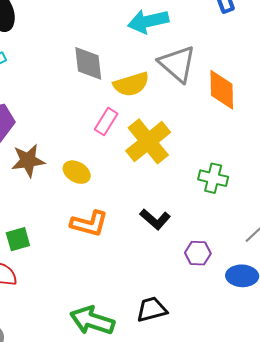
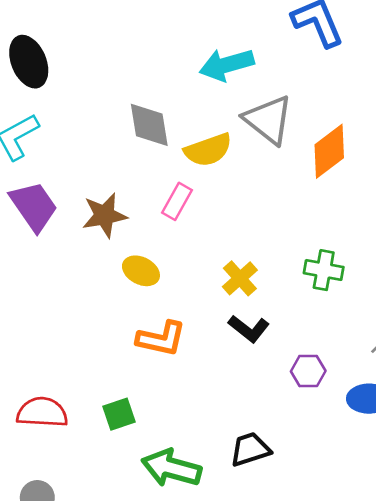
orange diamond: (222, 90) -> (329, 151), turned 57
yellow cross: (148, 141) -> (240, 278), moved, size x0.6
brown star: (28, 161) -> (105, 215), moved
green square: (18, 239) -> (119, 414), moved

